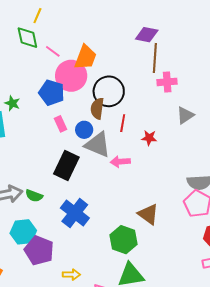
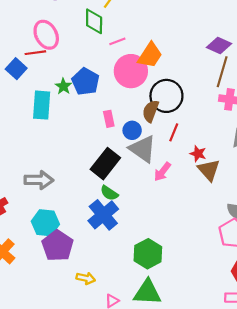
pink line: (53, 51) -> (117, 41), turned -70
blue pentagon: (52, 93) -> (86, 82), moved
pink arrow: (120, 162) -> (162, 172), turned -60
green semicircle: (34, 196) -> (109, 193), moved
brown triangle: (148, 214) -> (209, 170), moved

